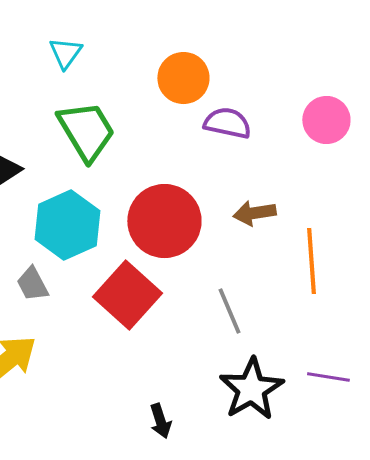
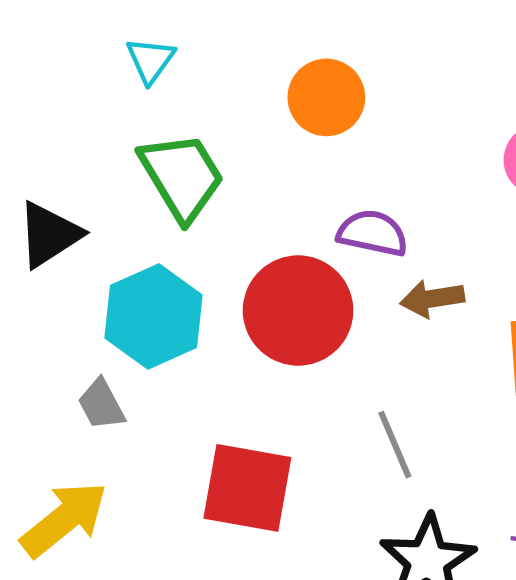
purple semicircle: (227, 123) -> (373, 233), moved
red square: (127, 295) -> (247, 488), moved, turned -32

